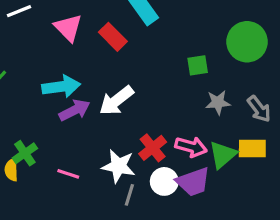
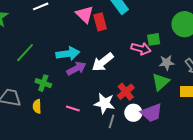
pink triangle: (68, 28) -> (85, 14), moved
red rectangle: (113, 37) -> (100, 22), turned 30
pink arrow: (191, 147) -> (141, 49), moved
green cross: (25, 153) -> (43, 83), moved, turned -35
green triangle: (223, 155) -> (161, 82), moved

